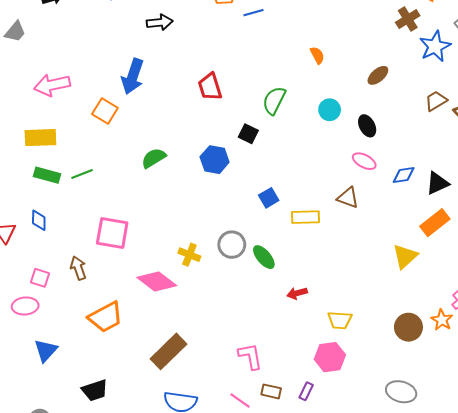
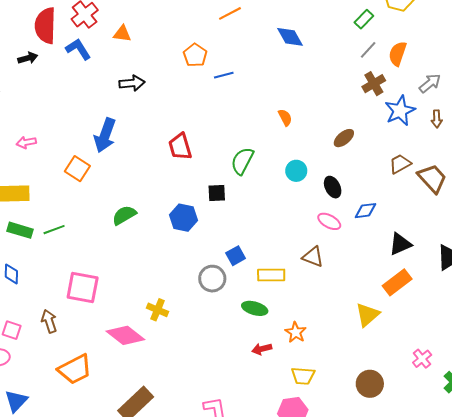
pink arrow: (52, 85) -> (26, 142), size x0.6
black square: (248, 134) -> (217, 193), turned -30
blue diamond: (404, 175) -> (366, 211), moved
gray circle: (232, 245) -> (212, 279), moved
green ellipse: (264, 257) -> (255, 308), moved, turned -35
orange star: (442, 320) -> (296, 332), moved

